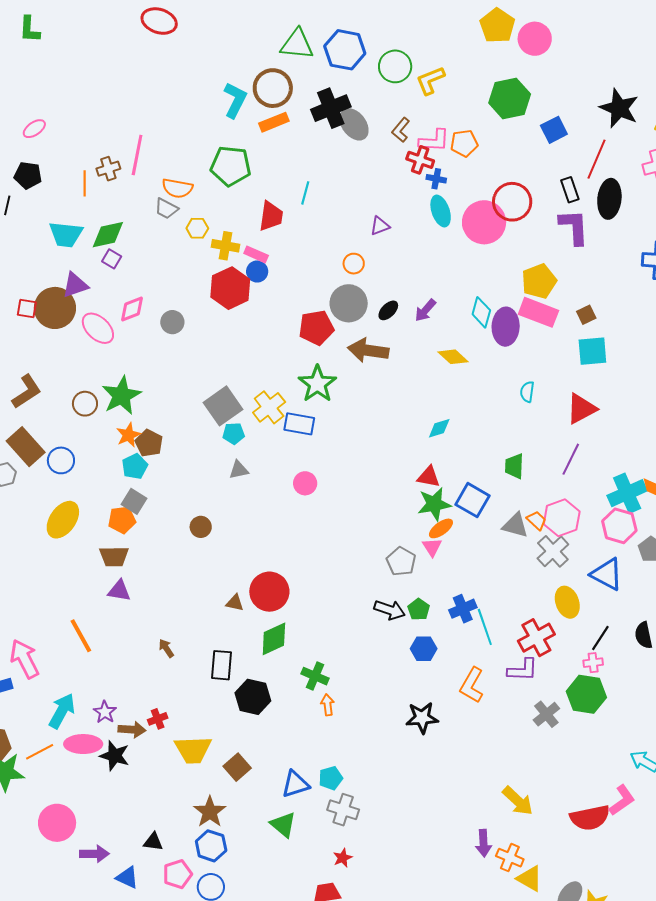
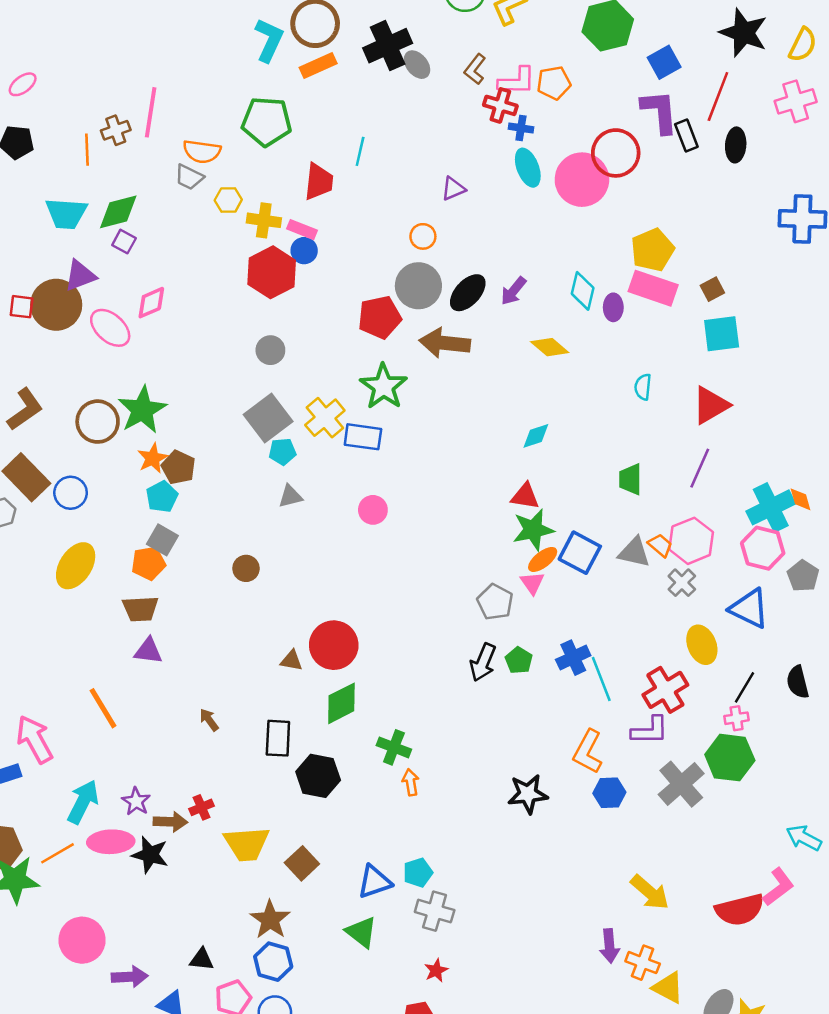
gray ellipse: (354, 124) -> (417, 65), size x0.7
black ellipse: (609, 199) -> (736, 145), size x0.7
purple L-shape: (574, 227) -> (660, 112), moved
black ellipse: (388, 310) -> (468, 293), size x1.5
gray circle: (172, 322) -> (270, 350), moved
purple ellipse: (506, 327) -> (613, 307), size x0.6
brown circle: (85, 404) -> (98, 422), size x1.4
blue square: (472, 500) -> (580, 553), moved
gray cross: (553, 551) -> (682, 583), size x0.7
black arrow: (390, 610) -> (483, 662), turned 96
blue hexagon: (424, 649) -> (609, 793), moved
gray cross: (546, 714) -> (681, 784), size x1.4

